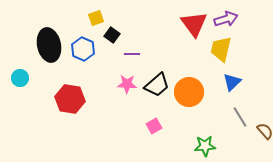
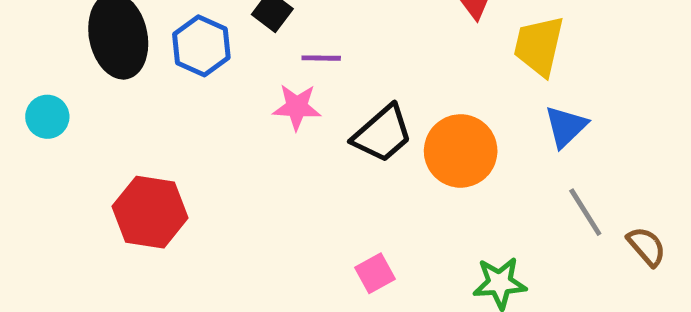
pink star: (127, 84) -> (297, 107), moved
red hexagon: (70, 99) -> (150, 212), moved
pink square: (154, 126) -> (375, 273), moved

